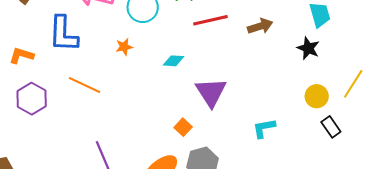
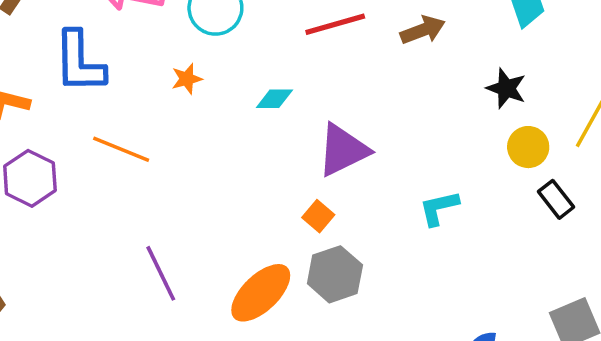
black star: (308, 48) -> (506, 88), moved
purple triangle: (211, 92) -> (343, 150), turned 40
orange square: (183, 127) -> (318, 216), moved

